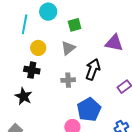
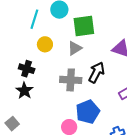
green square: (75, 25) -> (84, 26), size x1.6
black cross: (32, 70) -> (27, 69), moved
gray cross: (68, 80) -> (71, 80), size x1.5

